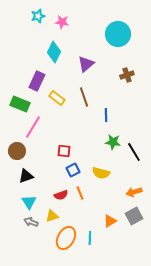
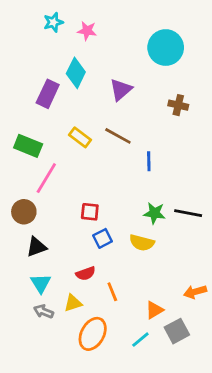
brown cross: (127, 75) -> (178, 105), turned 32
purple rectangle: (37, 81) -> (48, 94), moved
brown line: (84, 97) -> (118, 136), turned -42
green star: (113, 142) -> (154, 213), moved
black line: (134, 152) -> (188, 213), turned -48
orange arrow: (134, 192) -> (195, 292), moved
orange line: (80, 193) -> (112, 292), moved
gray square: (134, 216) -> (177, 331), moved
cyan line: (90, 238) -> (140, 340), moved, turned 48

